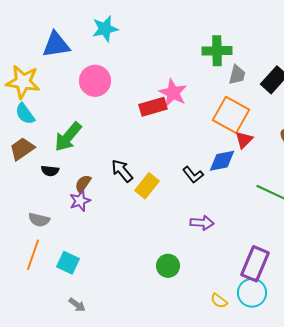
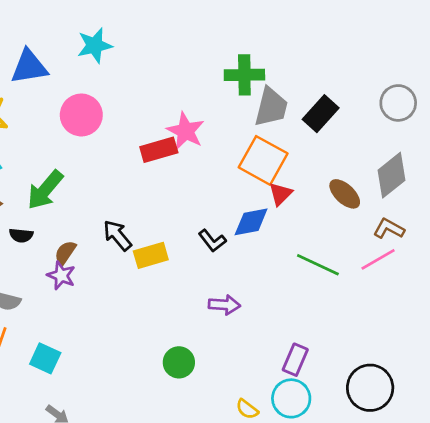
gray trapezoid: (237, 75) -> (271, 107), size x1.5
yellow rectangle: (147, 186) -> (151, 255), turned 35
purple star: (80, 201) -> (61, 275), turned -30
purple rectangle: (255, 264) -> (295, 360), size x0.7

